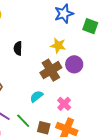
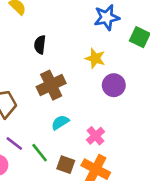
black semicircle: (18, 48) -> (40, 45), moved
brown cross: (51, 70) -> (51, 85), moved

